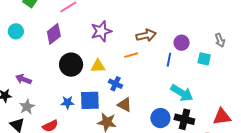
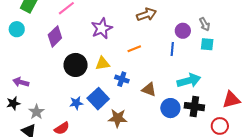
cyan circle: (16, 31) -> (17, 29), moved
brown arrow: (146, 35) -> (146, 14), moved
gray arrow: (220, 40) -> (205, 24), moved
purple arrow: (23, 79) -> (21, 82), moved
cyan arrow: (182, 93) -> (189, 81), turned -40
blue square: (90, 100) -> (98, 99), turned -35
brown triangle: (125, 105) -> (149, 89), moved

